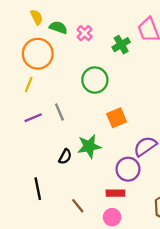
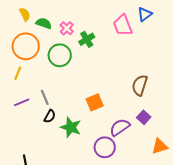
green cross: (121, 45) -> (87, 39), moved
green circle: (95, 80) -> (60, 55), moved
green star: (89, 146) -> (71, 127), turned 30
black semicircle: (65, 157) -> (50, 116), moved

